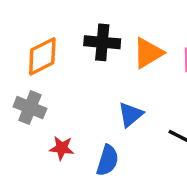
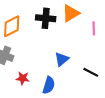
orange triangle: (148, 53) -> (71, 13), moved

